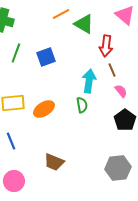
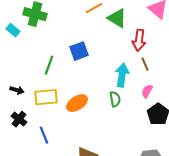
green line: (16, 53) -> (49, 65), moved
pink semicircle: (121, 91) -> (147, 91), moved, turned -112

